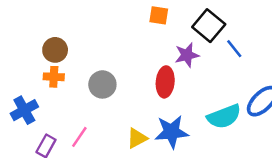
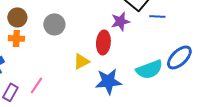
blue line: (234, 49) -> (157, 16), turned -49
gray circle: (102, 84) -> (54, 24), moved
yellow triangle: (137, 138) -> (81, 61), moved

